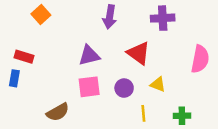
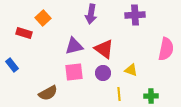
orange square: (41, 14) -> (43, 18), moved
red triangle: (139, 53) -> (104, 49), moved
red rectangle: (24, 57) -> (24, 33), moved
blue rectangle: (14, 78) -> (12, 65), turned -48

